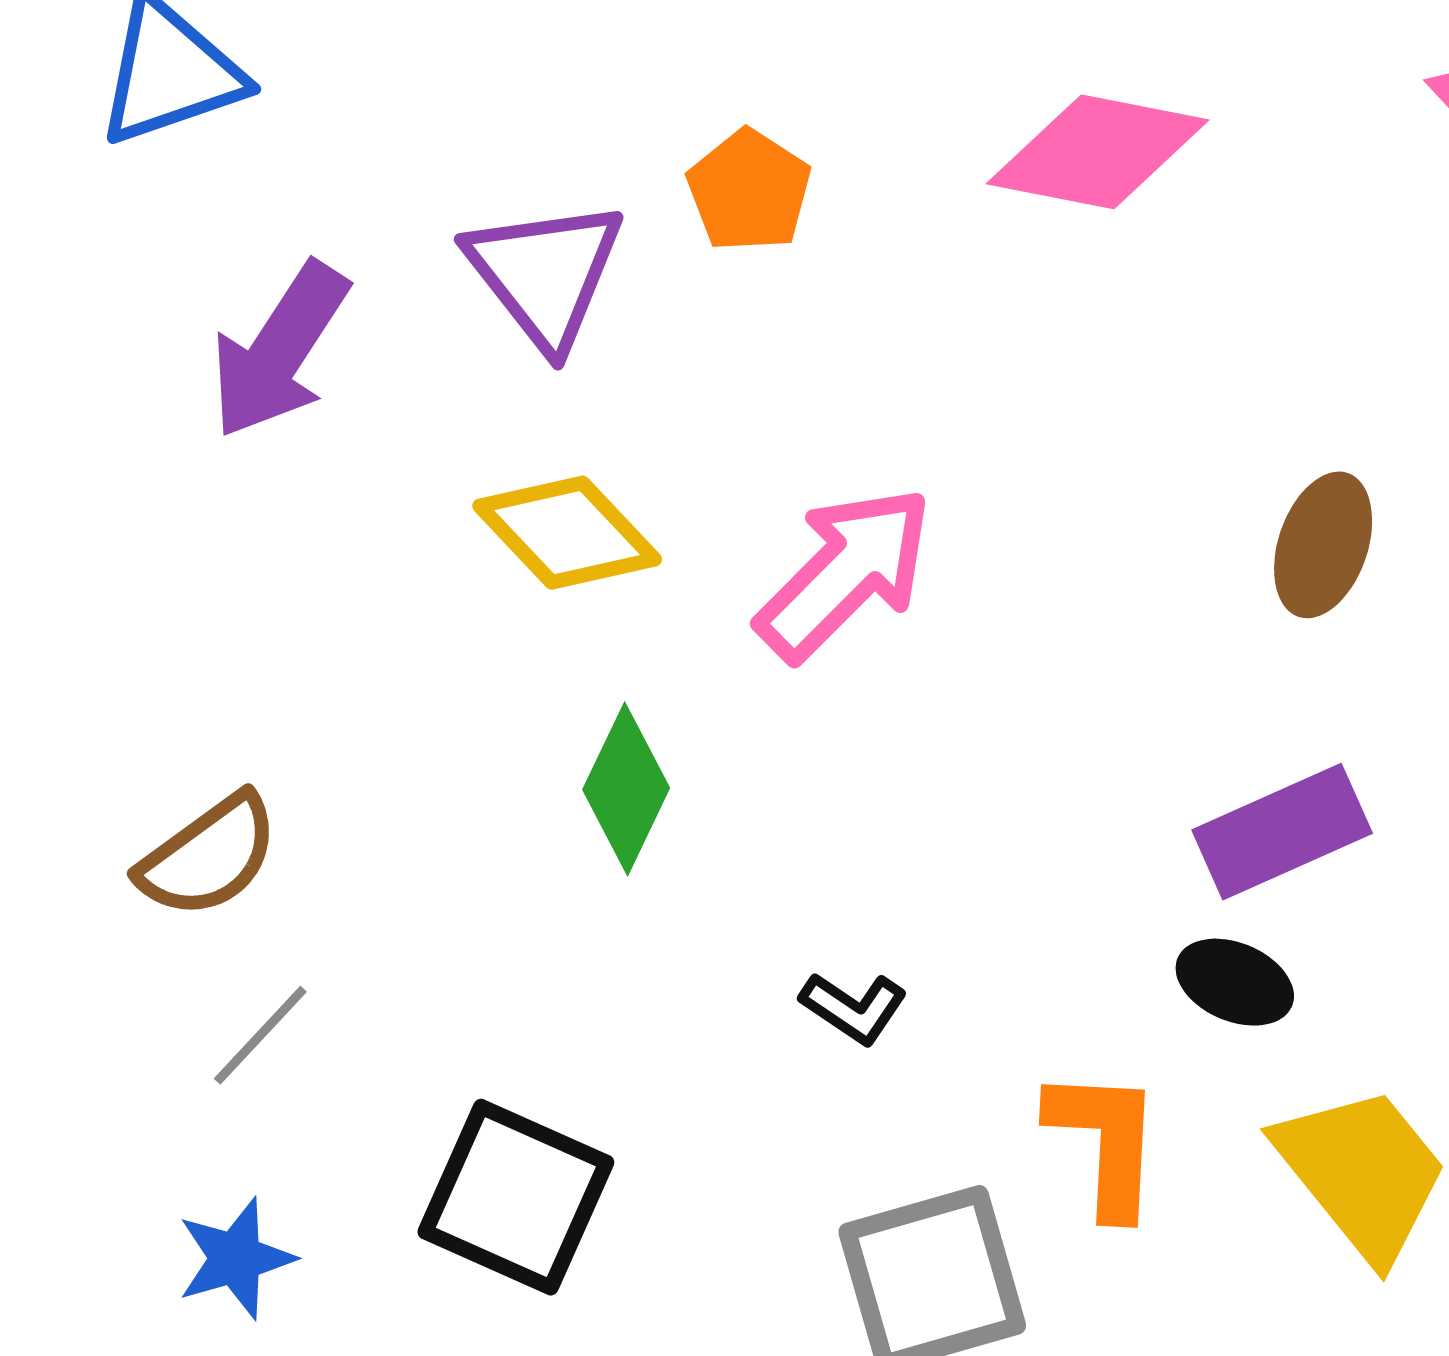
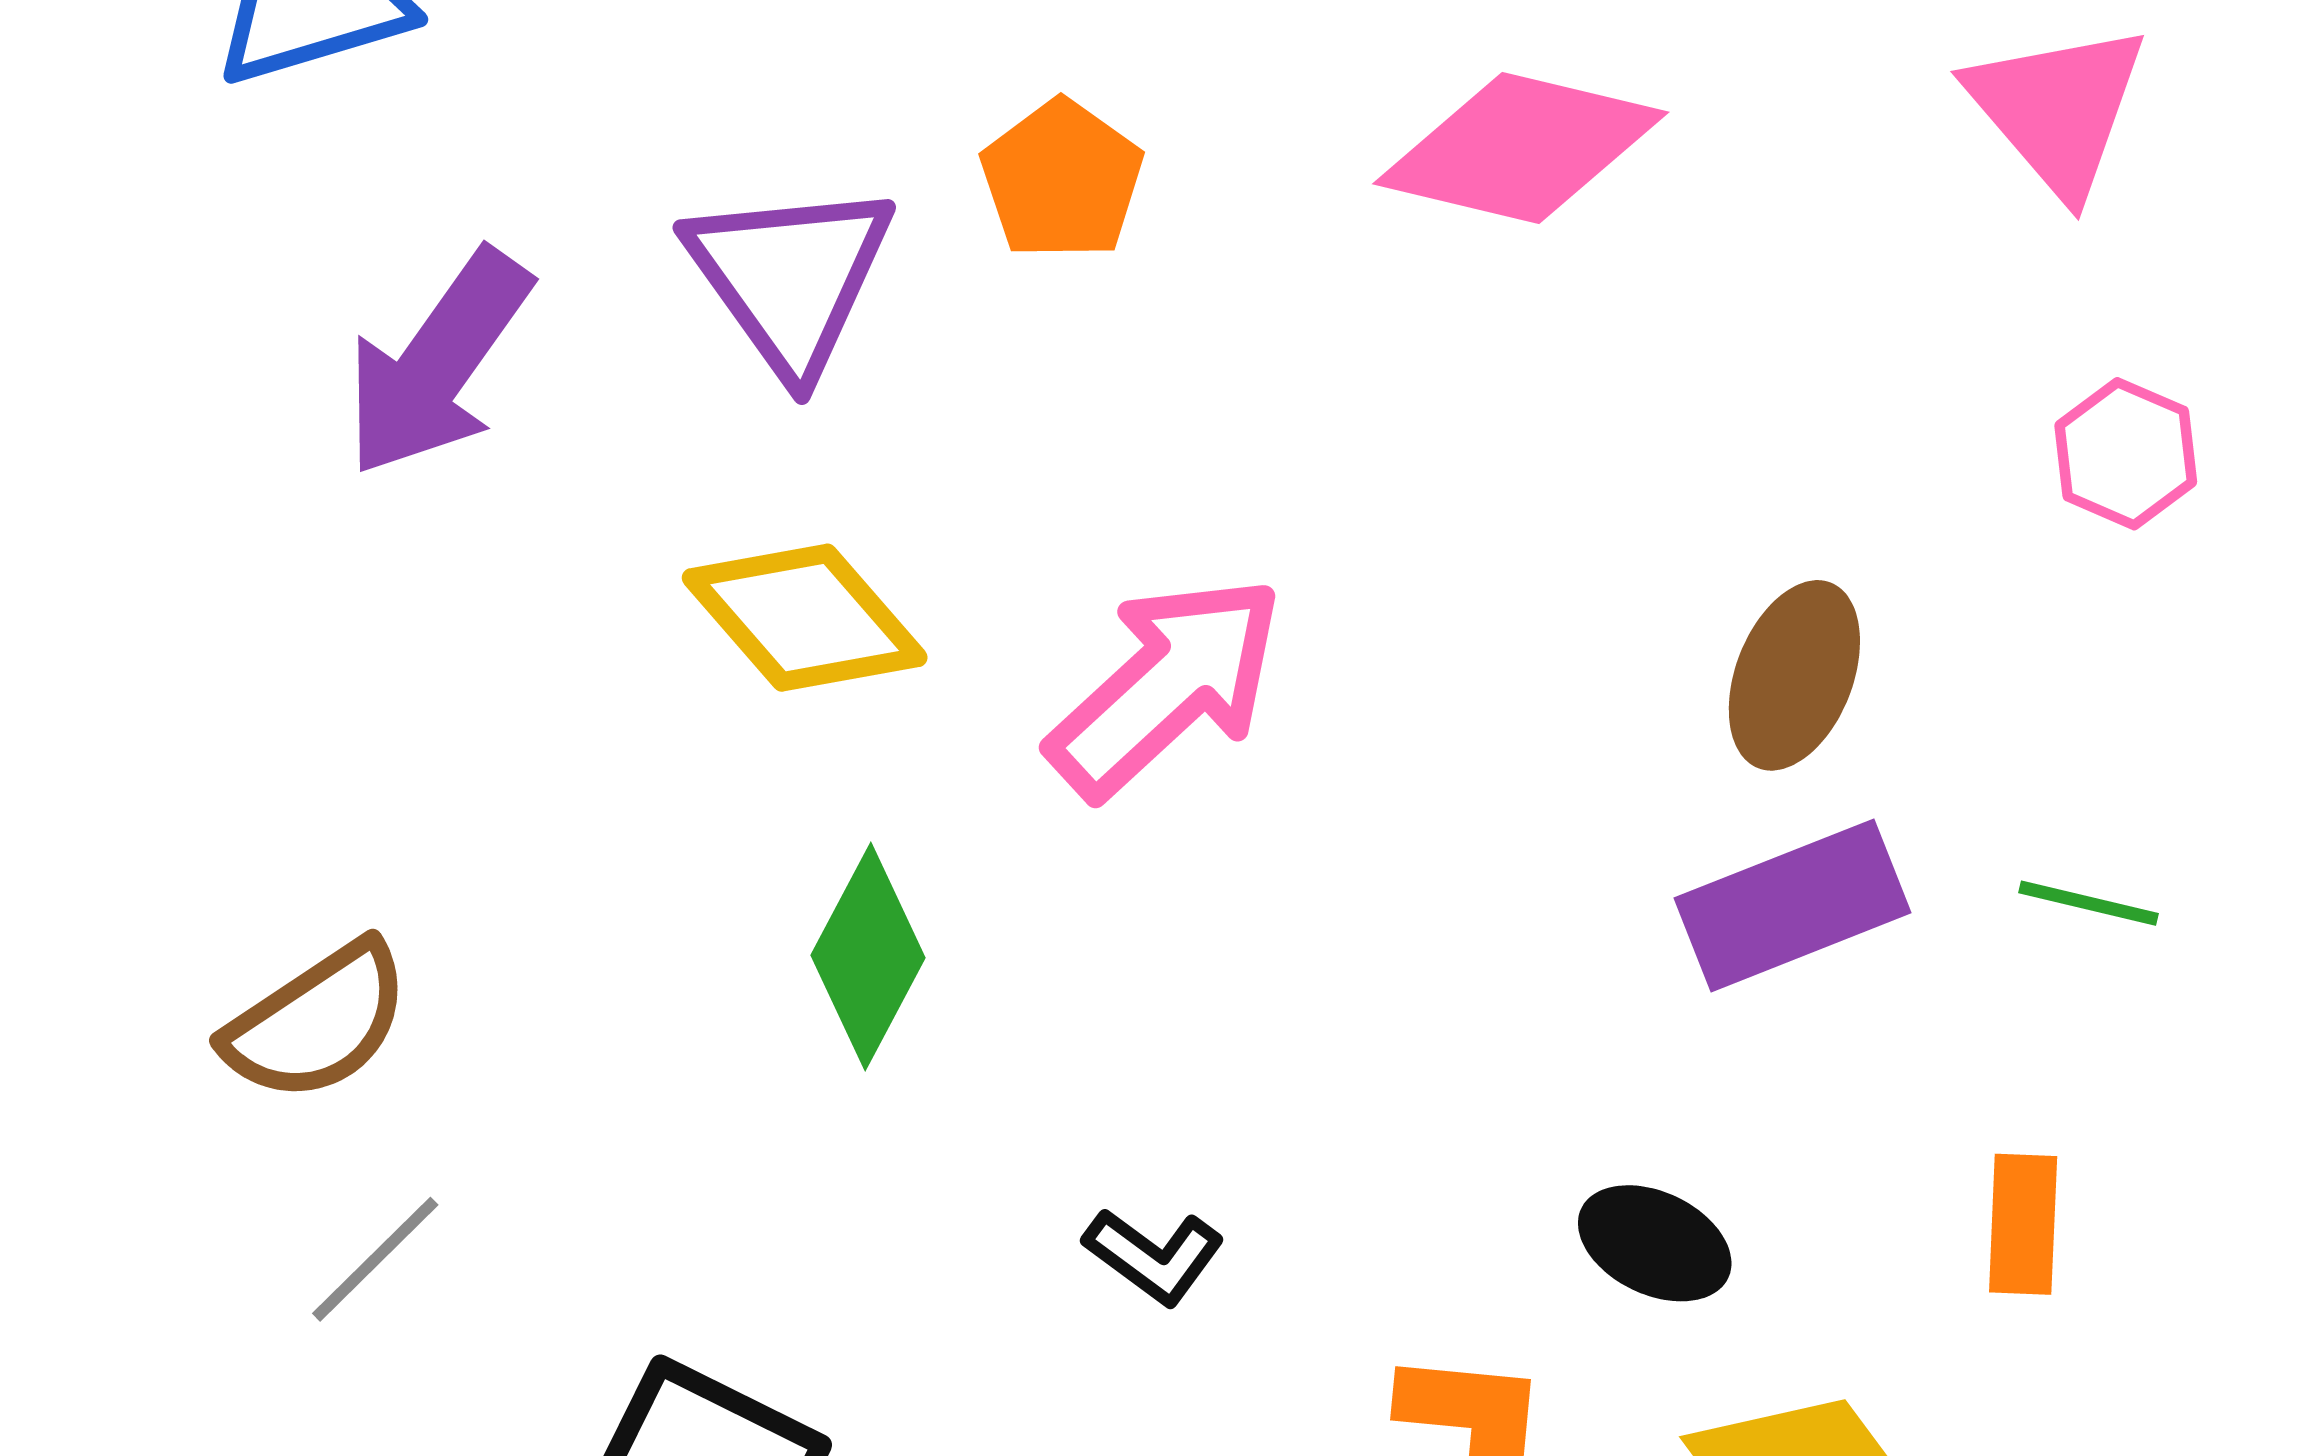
purple rectangle: (1282, 832) -> (1792, 905), moved

